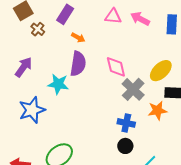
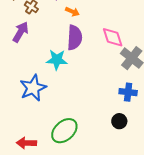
purple arrow: (23, 67) -> (21, 32), moved
black circle: (125, 146) -> (119, 121), moved

